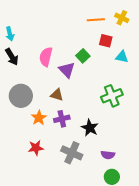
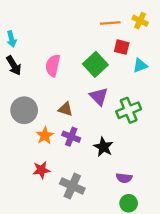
green square: (83, 56) -> (95, 64), size x1.5
cyan triangle: (122, 57) -> (140, 65), turned -32
purple triangle: (67, 70) -> (99, 96), moved
purple cross: (62, 119) -> (71, 137), turned 35
gray cross: (72, 153) -> (72, 186), moved

